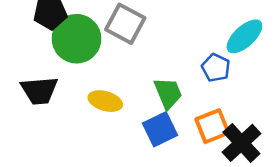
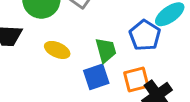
blue pentagon: (216, 68) -> (145, 35), size x1.4

